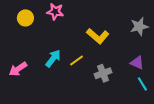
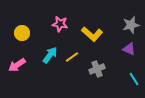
pink star: (55, 12) -> (60, 24), moved
yellow circle: (25, 18) -> (22, 33), moved
purple triangle: (137, 63) -> (129, 49), moved

